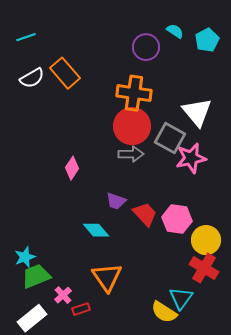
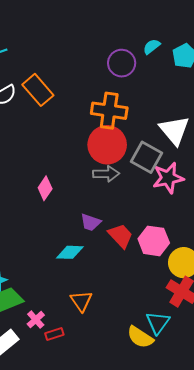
cyan semicircle: (175, 31) -> (152, 47), turned -72
cyan diamond: (96, 230) -> (70, 252), turned -48
orange triangle: (107, 277) -> (81, 301), size x0.7

